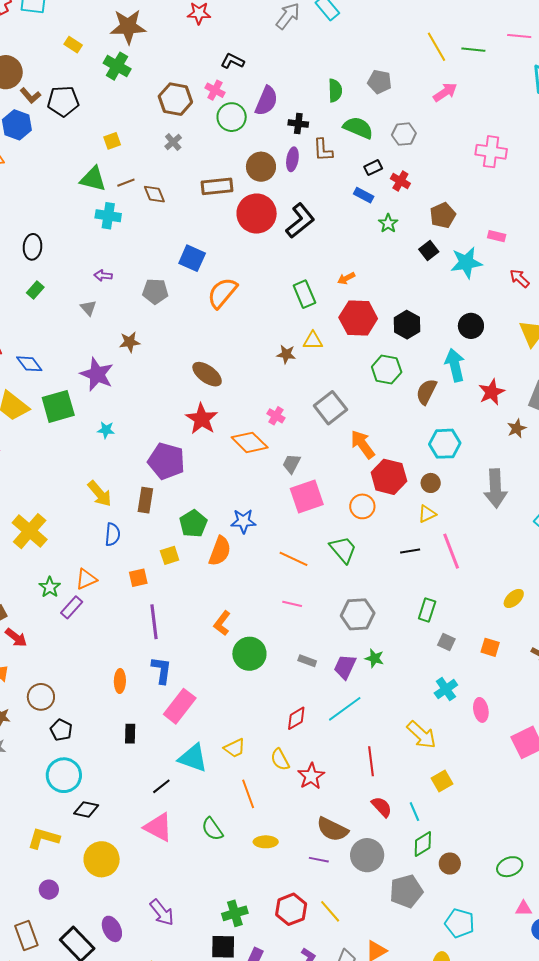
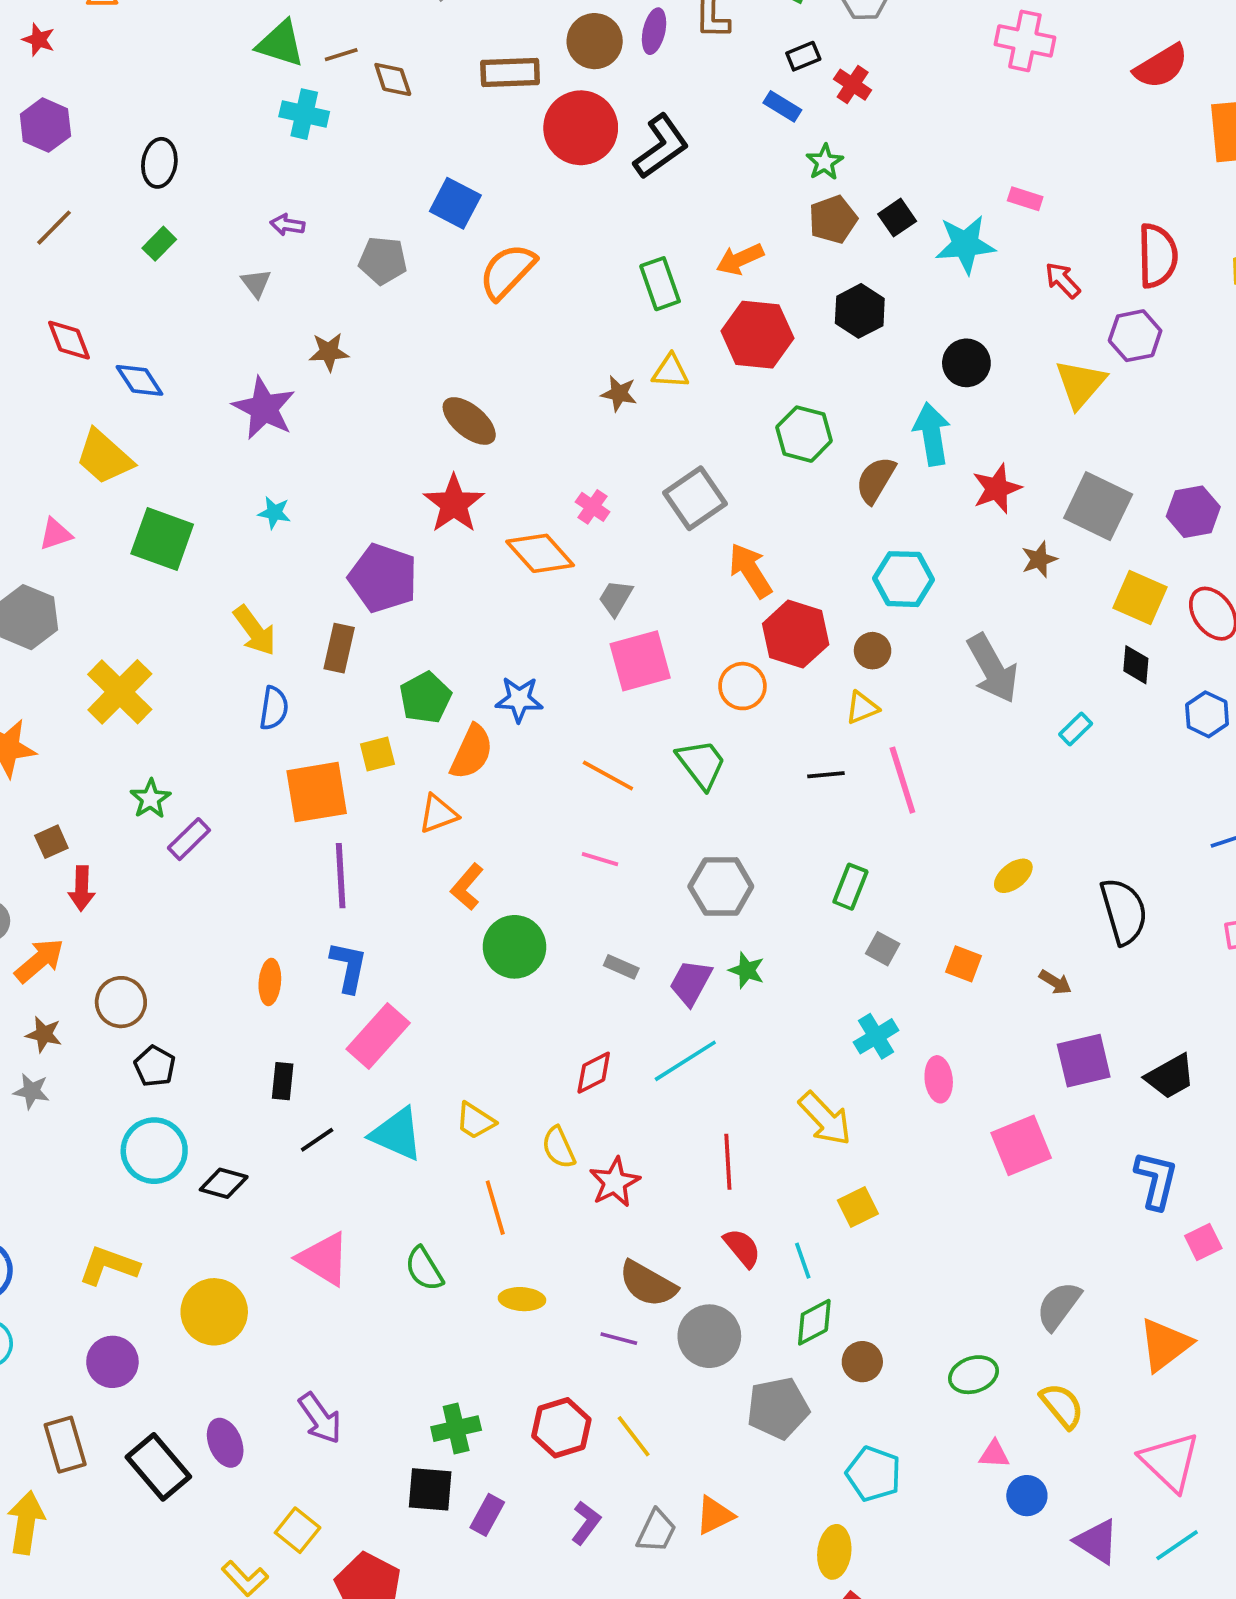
brown pentagon: (443, 215) -> (833, 219), moved
orange arrow: (346, 278) -> (740, 259), size x1.4
black hexagon: (407, 325) -> (860, 311), moved
green square: (58, 406) -> (162, 539), moved, turned 32
gray arrow: (495, 488) -> (993, 668), turned -30
orange square: (138, 578) -> (317, 792), size x1.8
orange triangle: (86, 579) -> (438, 814), moved
red arrow: (16, 637) -> (82, 888), turned 50
yellow trapezoid: (235, 748) -> (475, 1121), turned 55
black line: (161, 786) -> (317, 1140), moved
black diamond: (86, 809) -> (224, 1183), moved
purple circle: (49, 890) -> (112, 1362), size x1.4

